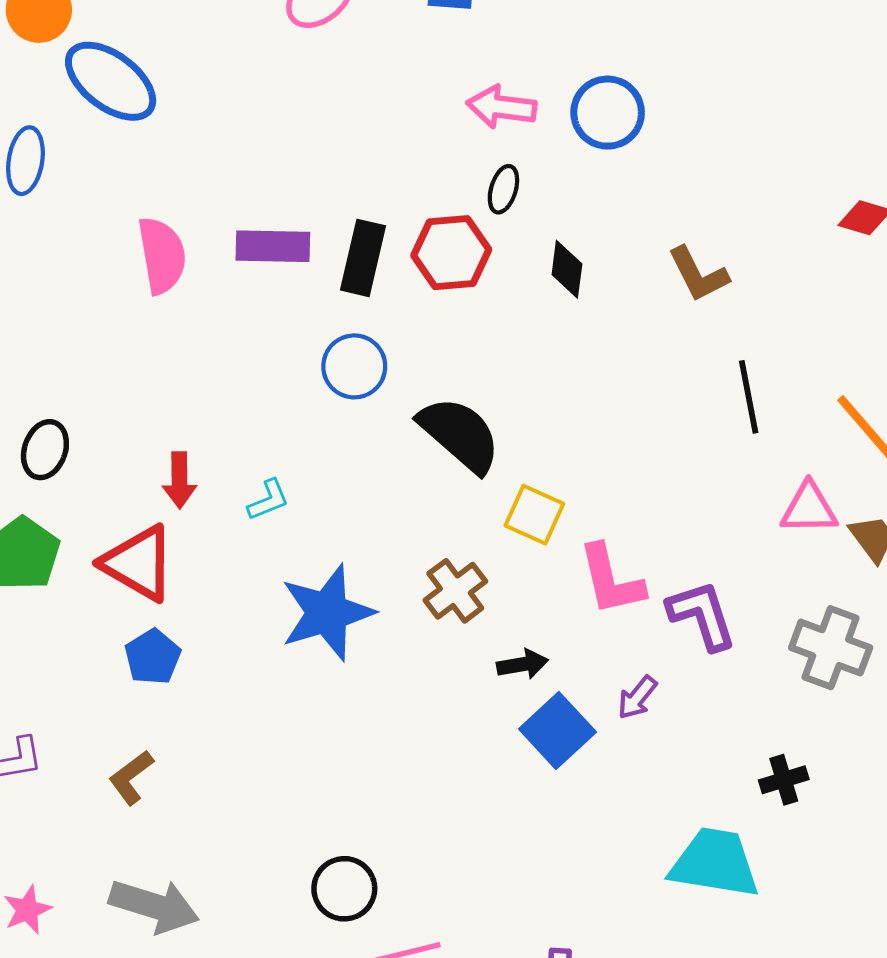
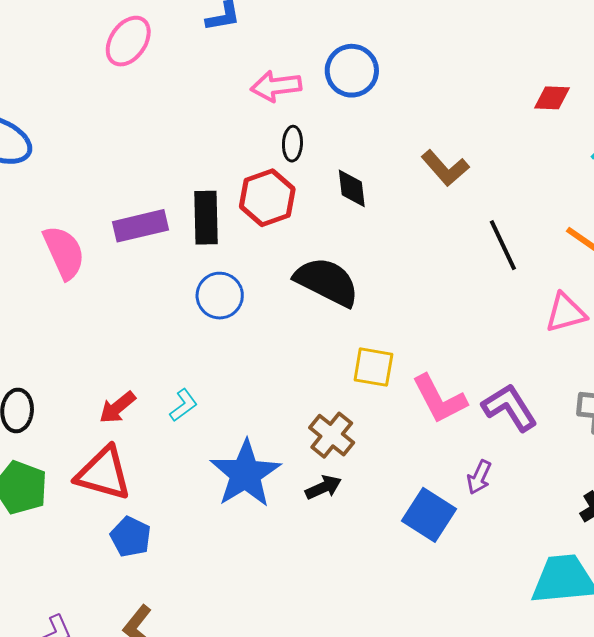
black semicircle: (460, 434) -> (327, 282), moved
red arrow: (179, 480) -> (117, 407), turned 66
black arrow: (523, 664) -> (323, 487), moved

